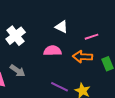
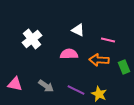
pink line: (92, 37) -> (108, 40), turned 32
gray arrow: (18, 71) -> (46, 86), moved

